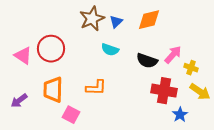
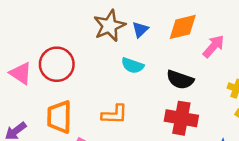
pink arrow: (173, 55) -> (214, 46), moved
red cross: (164, 91) -> (181, 118), moved

